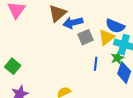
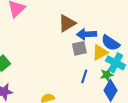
brown triangle: (58, 13) -> (67, 23), moved
blue arrow: (73, 23) -> (87, 34), moved

